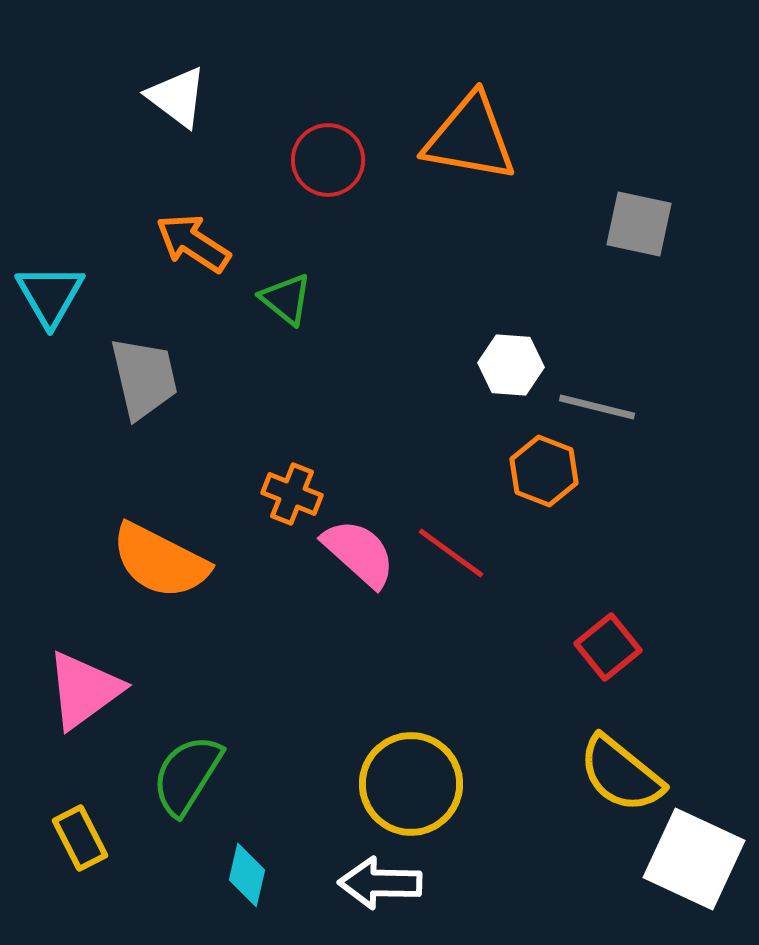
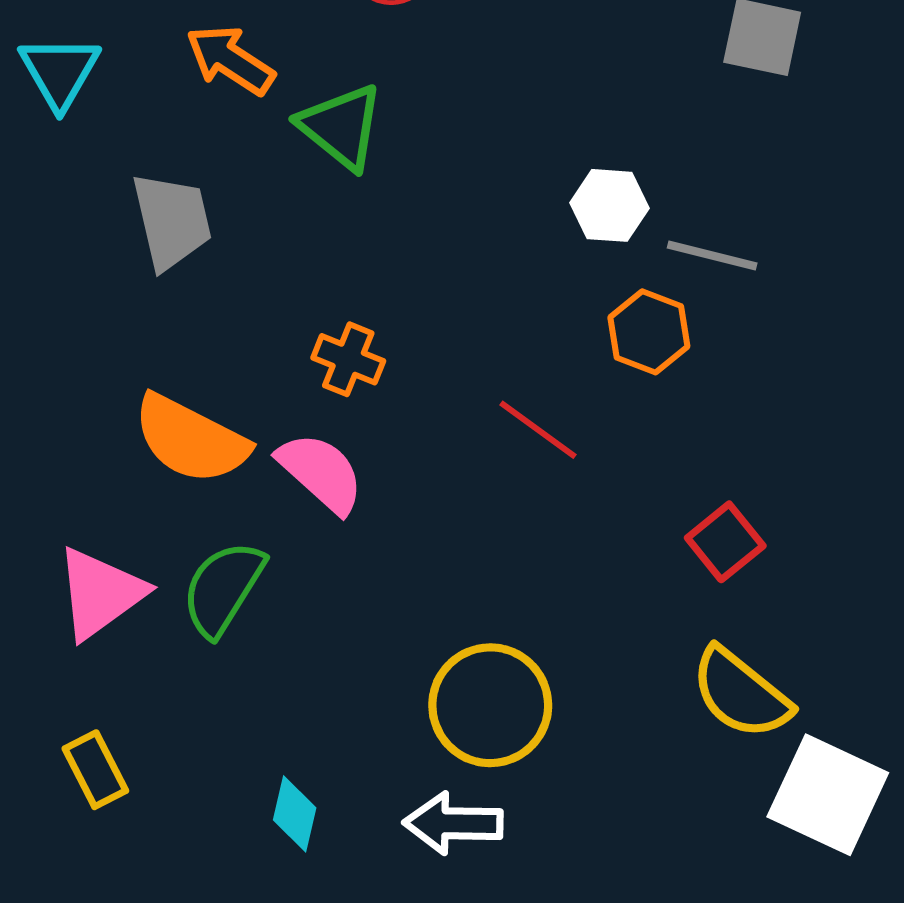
cyan triangle: (50, 295) -> (60, 72), moved
green triangle: (286, 299) -> (341, 127), size x1.4
pink semicircle: (359, 553) -> (321, 473), moved
green semicircle: (187, 775) -> (223, 588), moved

